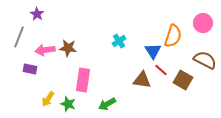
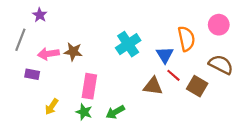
orange semicircle: (173, 36) -> (186, 39), turned -30
cyan cross: (119, 41) -> (128, 44), size x1.6
green star: (68, 104) -> (84, 112), moved

